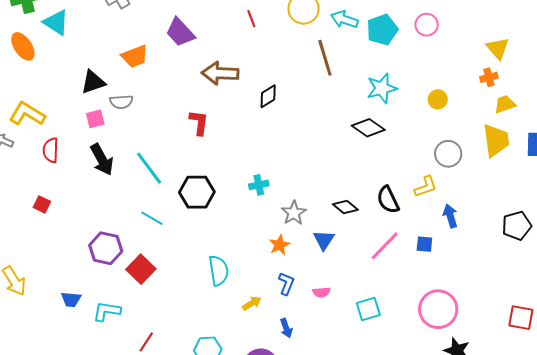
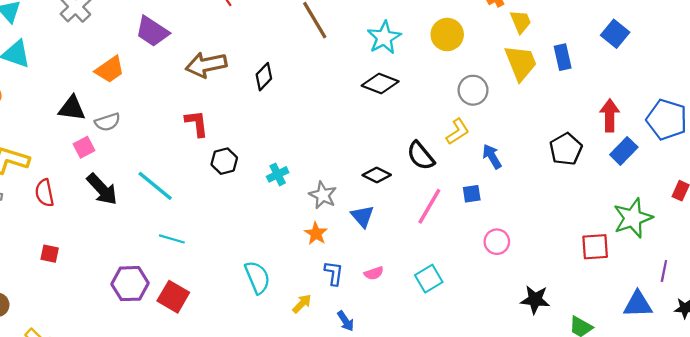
black triangle: (93, 82) -> (72, 108), turned 40
yellow circle: (438, 99) -> (447, 35), size x1.5
yellow trapezoid: (505, 104) -> (521, 22), turned 100
black hexagon: (197, 192) -> (224, 161), moved, size x0.7
pink circle: (438, 309) -> (497, 242), moved, size x0.6

